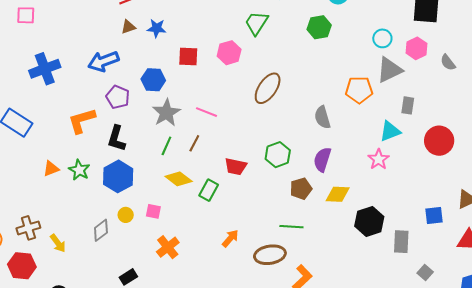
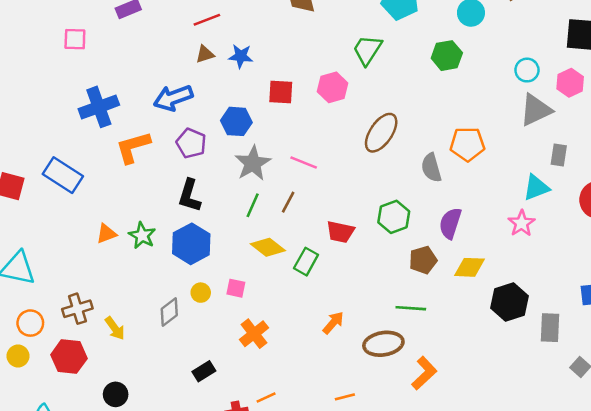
orange pentagon: (359, 90) -> (467, 144), moved
gray semicircle: (322, 117) -> (431, 168), moved
orange L-shape: (82, 121) -> (133, 147), moved

